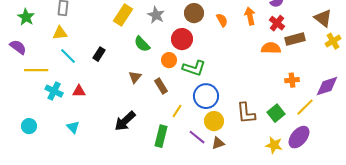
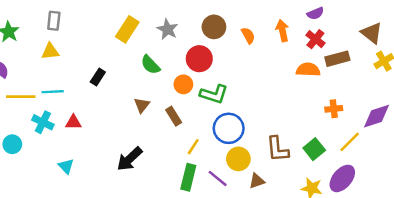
cyan line: (68, 56) -> (53, 92), moved, turned -48
cyan circle: (29, 126) -> (12, 144), moved
green rectangle: (161, 136) -> (188, 177), moved
brown triangle: (218, 143) -> (257, 181), moved

